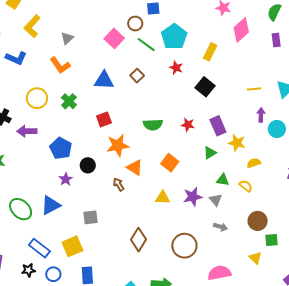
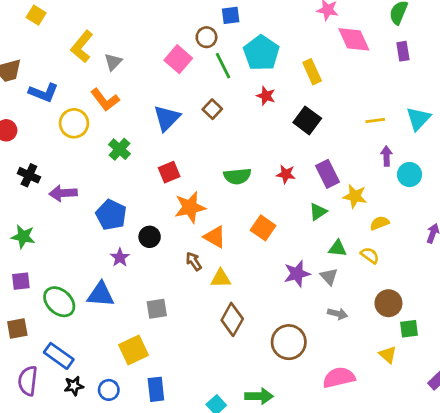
yellow L-shape: (32, 26) -> (82, 47), moved
pink diamond: (241, 30) -> (354, 39), turned -70
green line: (146, 45) -> (223, 66), turned 30
yellow rectangle: (210, 52) -> (312, 72), turned -48
blue triangle: (104, 80) -> (167, 118), turned -45
yellow circle: (37, 98) -> (74, 123), moved
yellow triangle: (163, 198) -> (221, 278), moved
blue triangle: (51, 205) -> (101, 294), turned 35
brown diamond: (138, 240) -> (232, 319), moved
blue rectangle: (39, 248) -> (59, 356), moved

